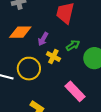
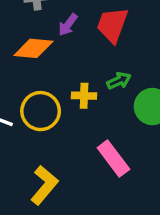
purple arrow: (43, 39) -> (68, 25), moved
yellow cross: (53, 56) -> (84, 96), turned -32

